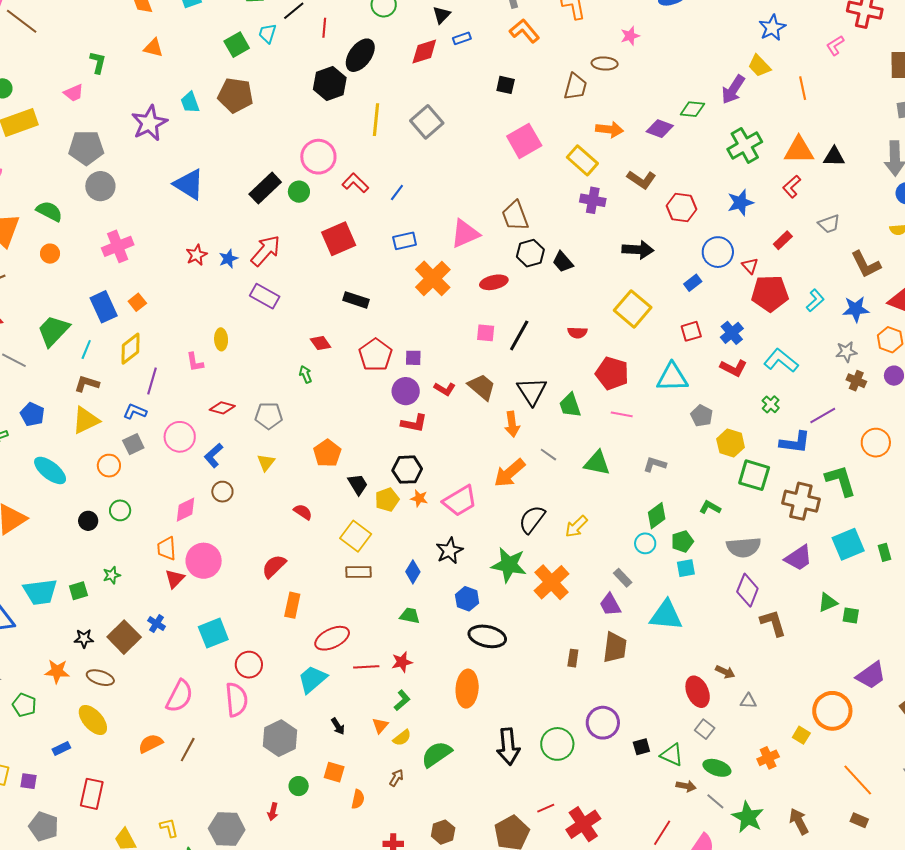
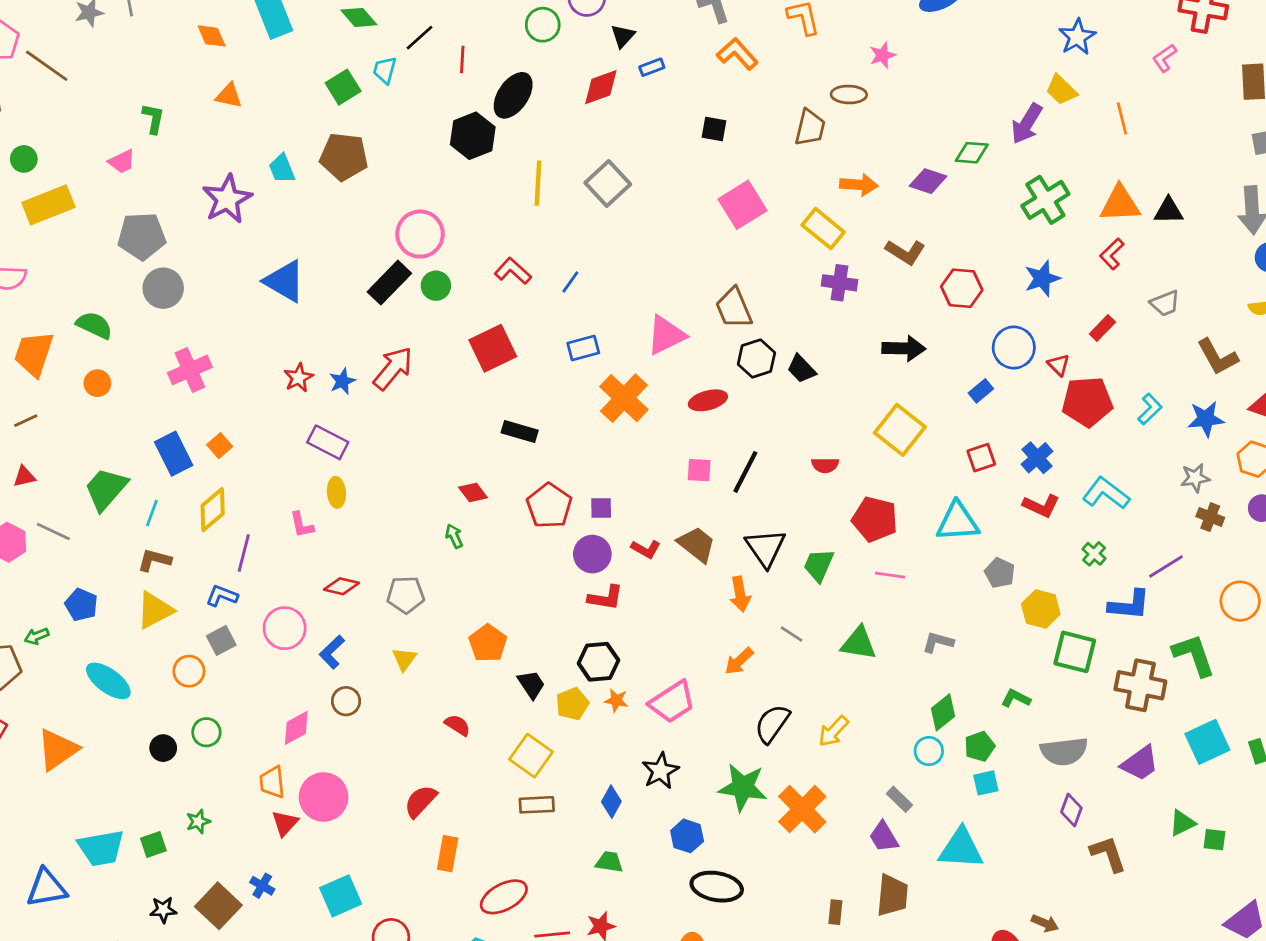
pink circle: (318, 157) -> (420, 234), moved
purple rectangle: (265, 296) -> (328, 442), moved
green trapezoid: (570, 405) -> (819, 565), turned 44
orange arrow: (510, 473) -> (739, 661), size x0.7
purple diamond: (747, 590) -> (1071, 810), size x0.7

